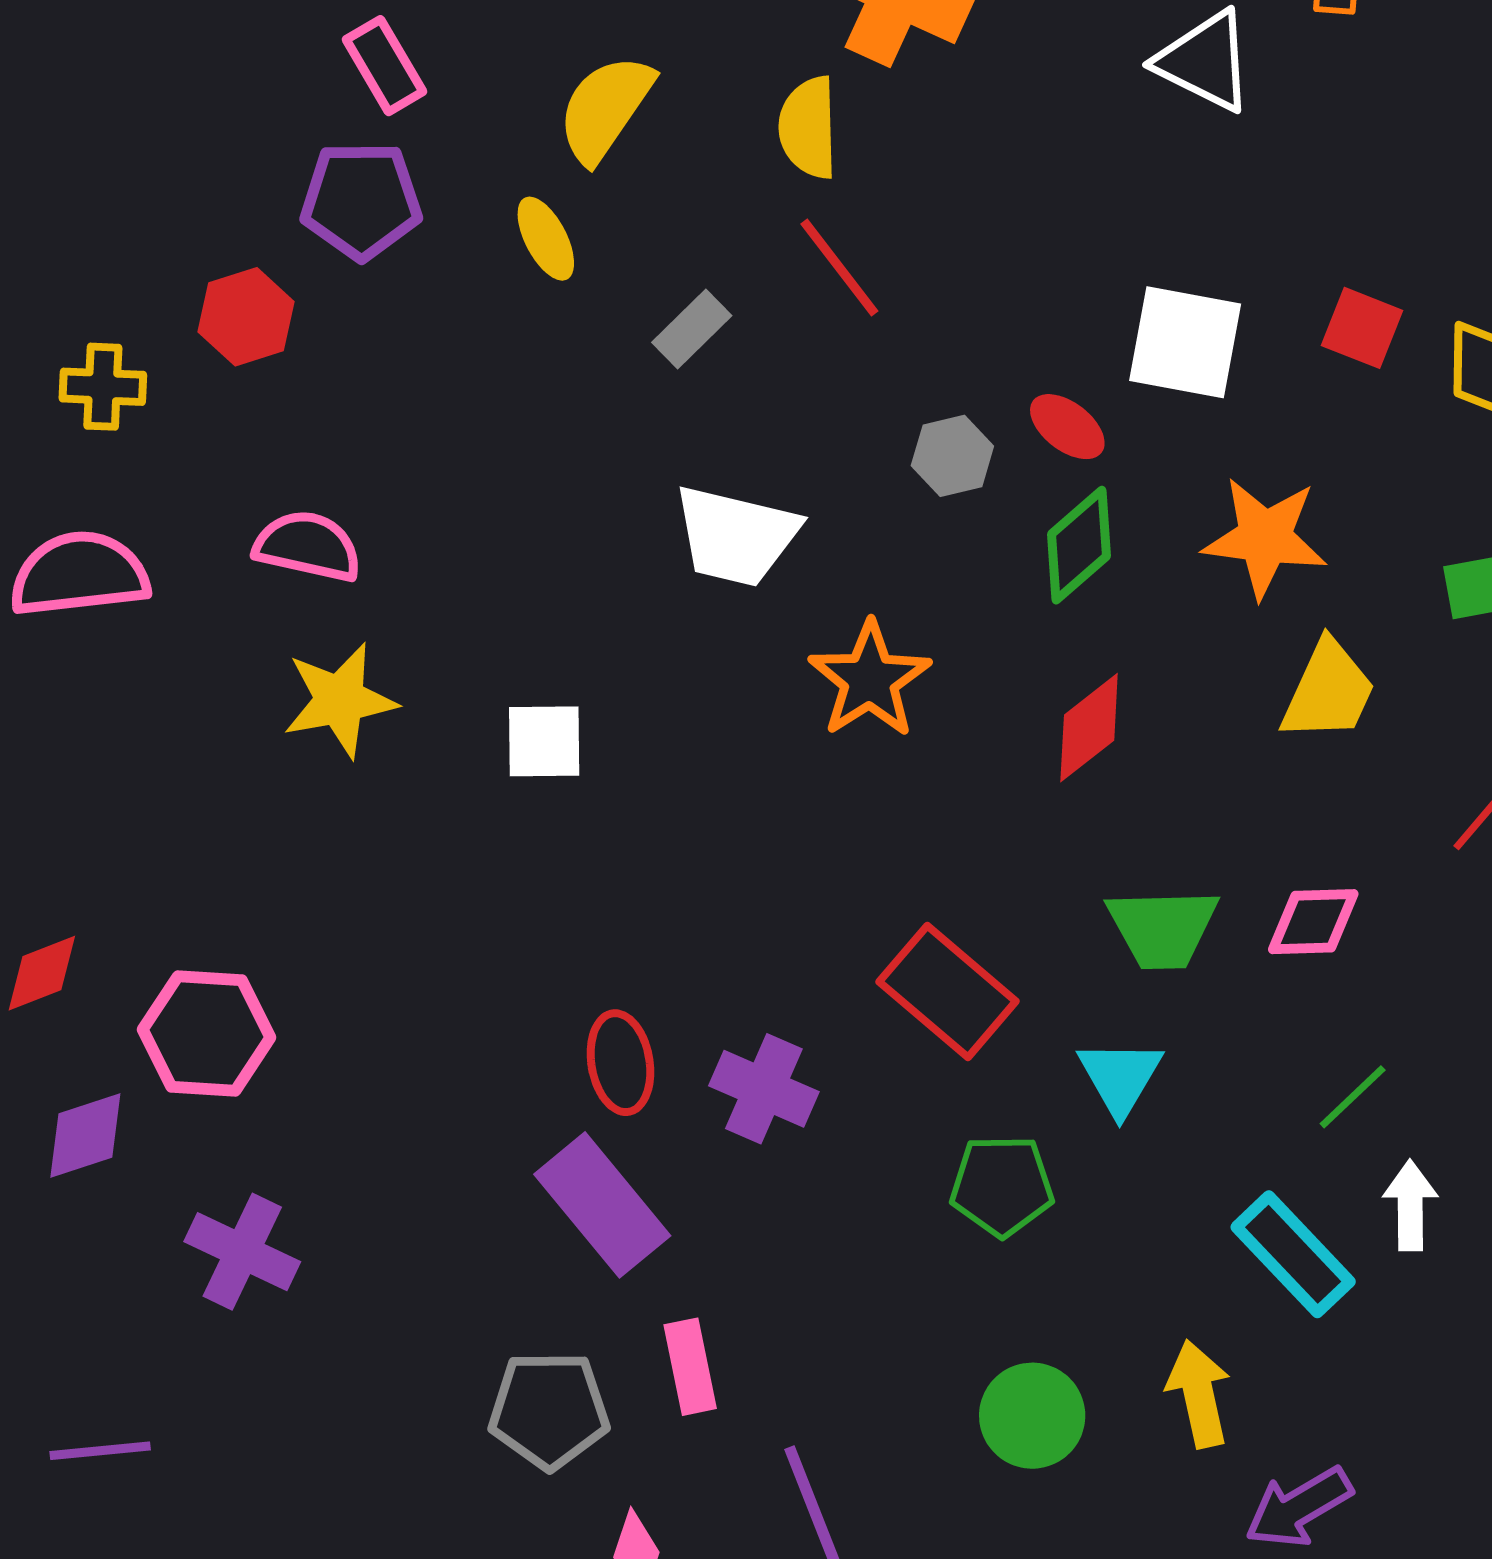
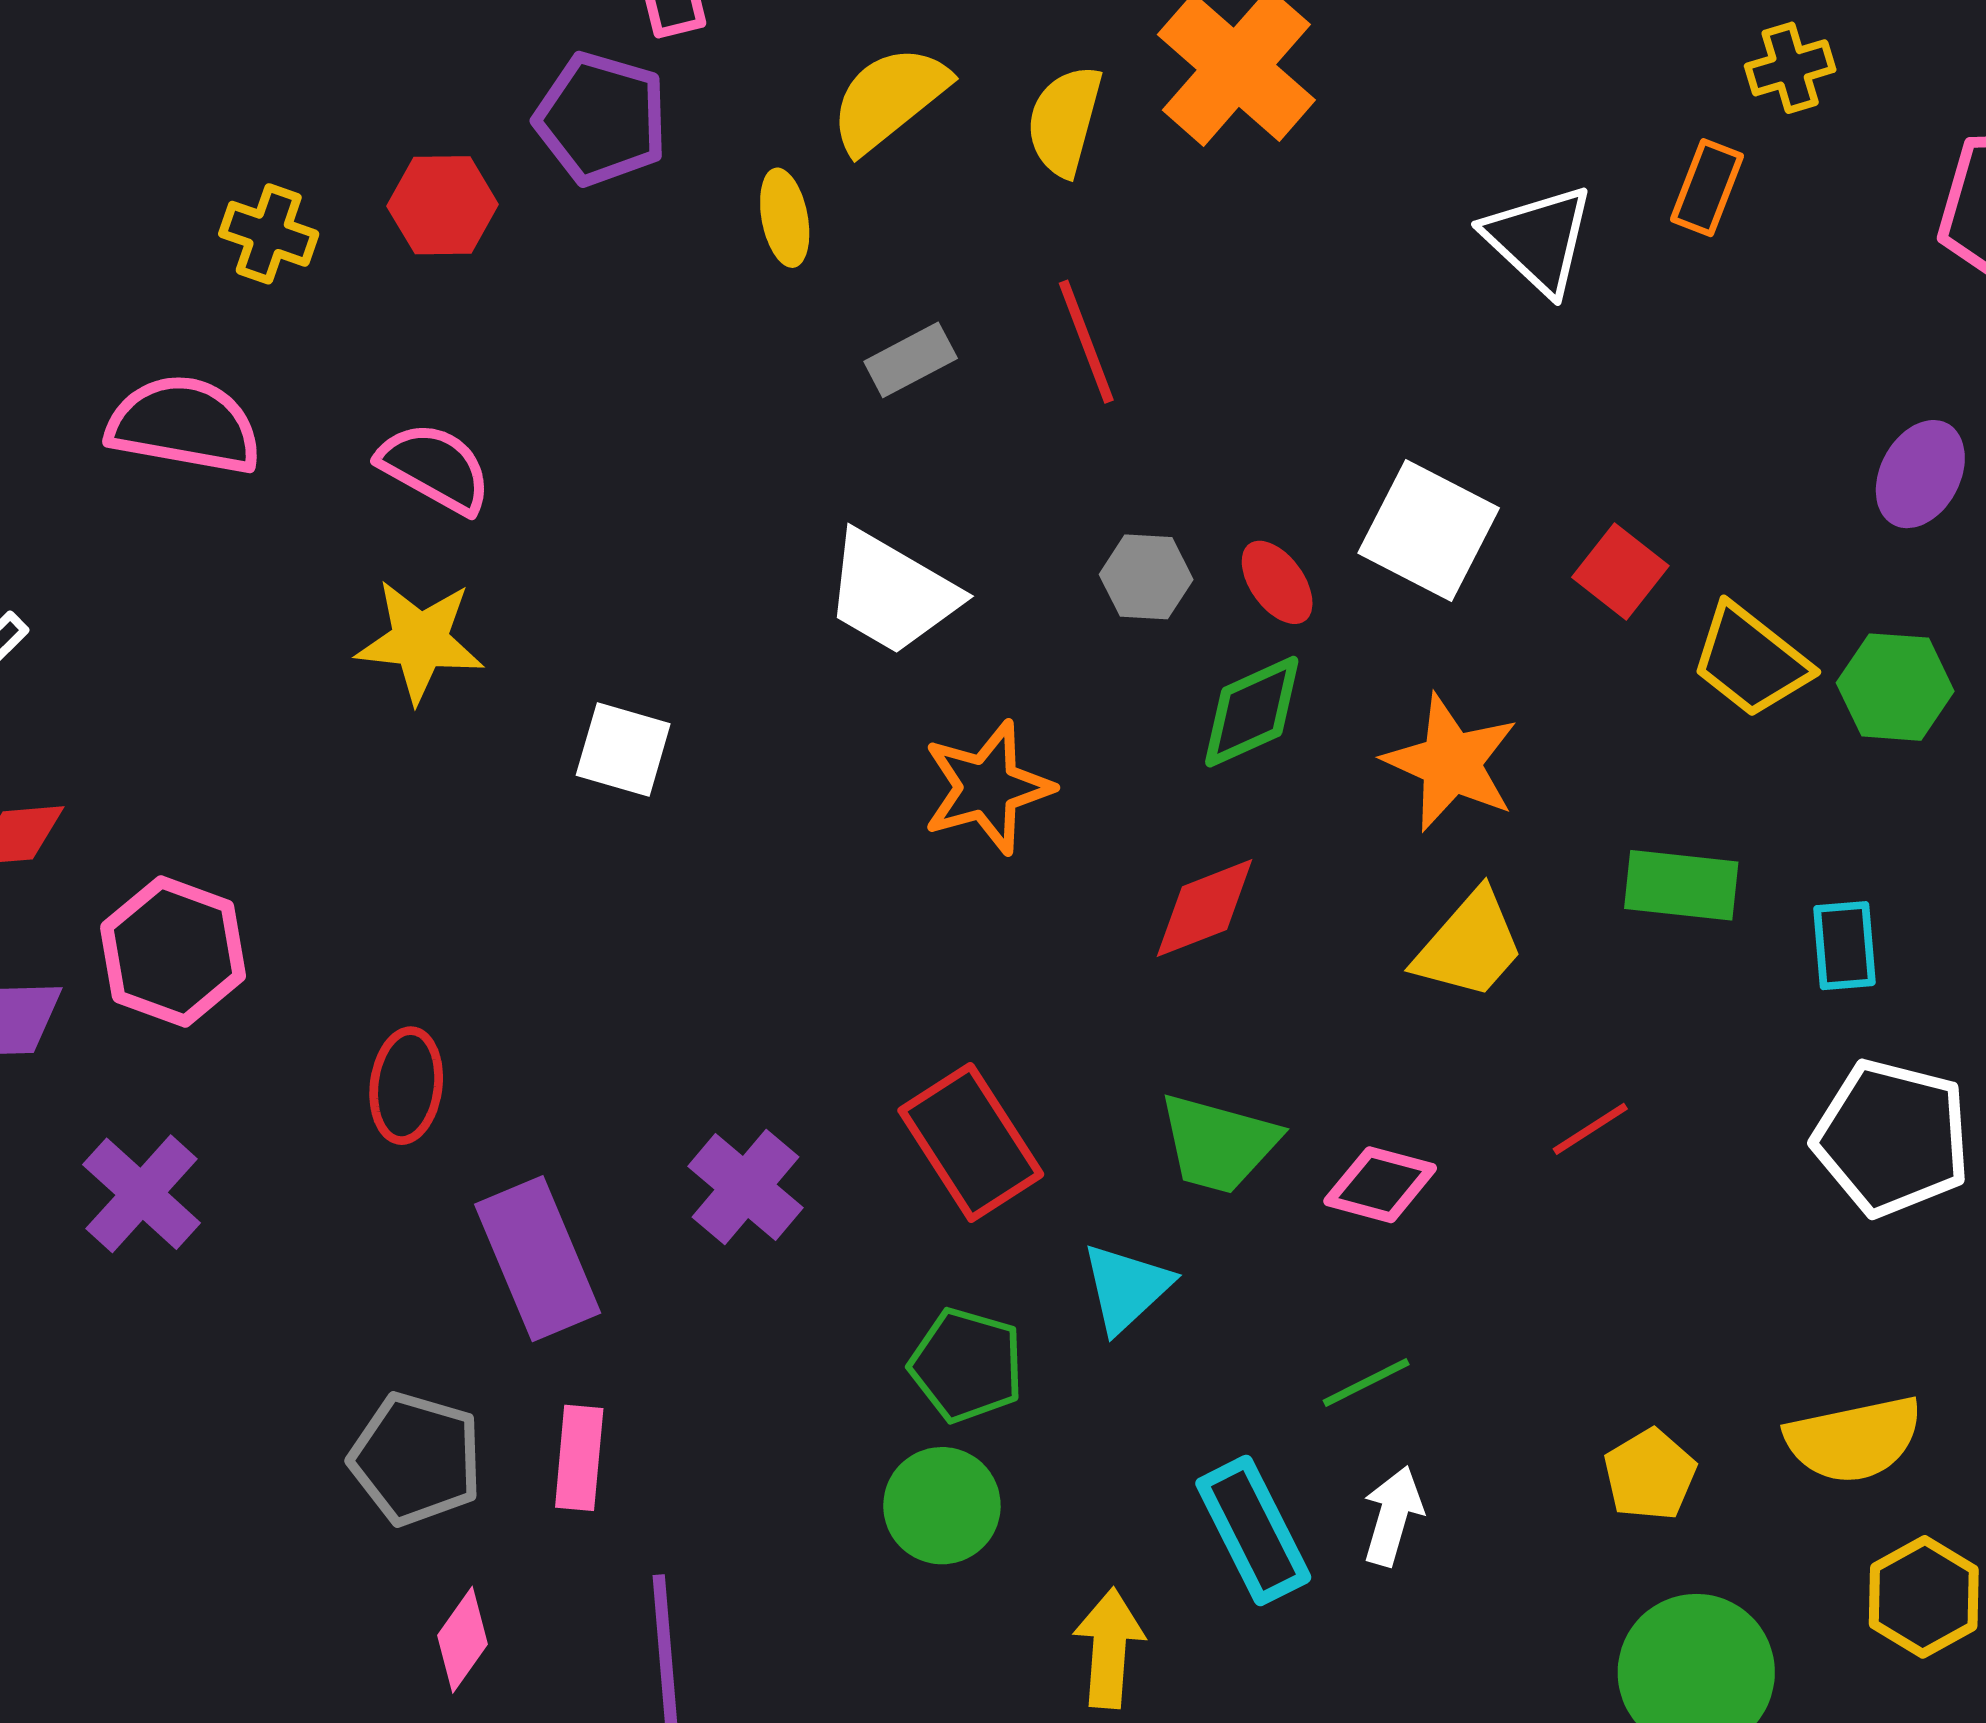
yellow semicircle: (808, 128) -> (1064, 121), moved
red ellipse: (620, 1063) -> (406, 1086), moved
green circle: (1032, 1416) -> (942, 1506), moved

